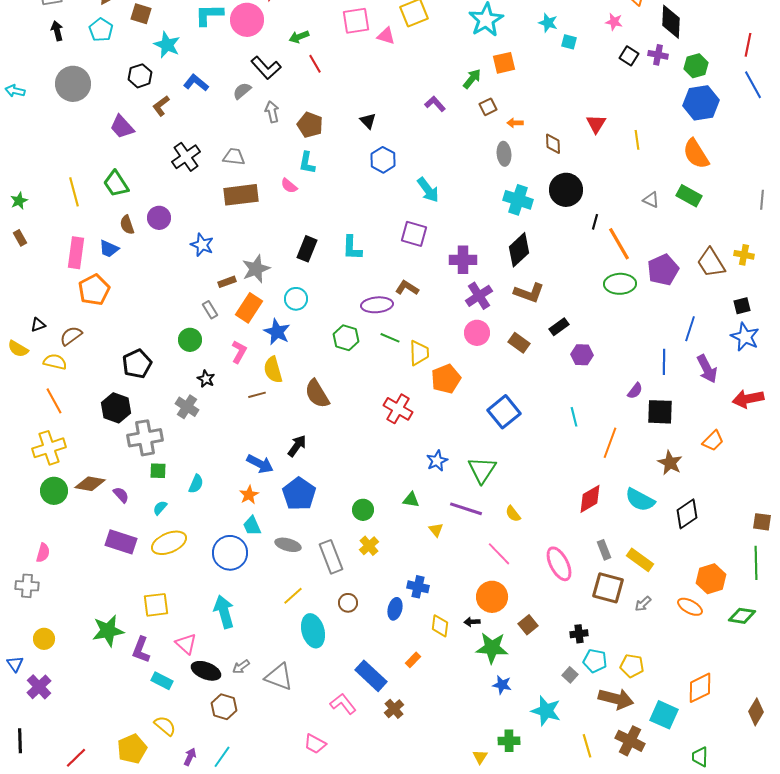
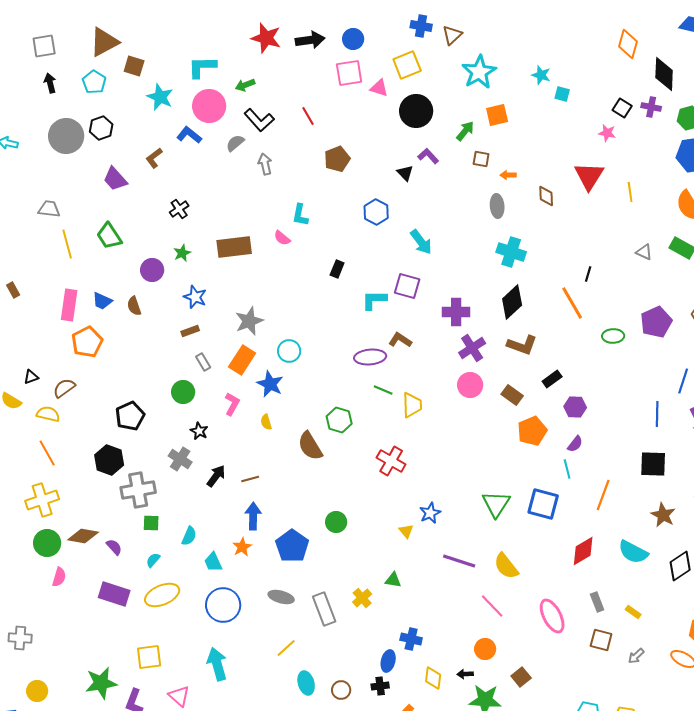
pink circle: (247, 20) -> (209, 106), moved
pink star: (614, 22) -> (607, 133), moved
green arrow: (299, 37) -> (245, 85), moved
black hexagon: (140, 76) -> (101, 128), moved
brown square: (488, 107) -> (481, 159), turned 36
black triangle: (368, 121) -> (405, 173), moved
red triangle: (596, 124) -> (589, 176), size x1.5
brown pentagon: (310, 125) -> (337, 159), moved, turned 30
black cross: (186, 157) -> (179, 209), size x0.7
gray trapezoid: (234, 157) -> (49, 209), moved
black circle: (566, 190) -> (416, 111), moved
green star: (19, 201) -> (182, 253), moved
brown semicircle: (127, 225) -> (134, 306), moved
orange line: (619, 244) -> (572, 303), moved
cyan L-shape: (352, 248) -> (374, 300), moved, turned 88
black rectangle: (307, 249) -> (337, 269), moved, size x0.7
brown rectangle: (227, 282) -> (190, 331), moved
green ellipse: (620, 284) -> (613, 336), size x0.7
green hexagon: (346, 338) -> (339, 420), moved
yellow semicircle: (273, 370) -> (266, 422), size x0.6
orange pentagon: (446, 379) -> (532, 431), moved
purple semicircle: (635, 391) -> (575, 444), moved
brown line: (257, 395) -> (250, 479), moved
blue square: (504, 412) -> (543, 504), moved, turned -36
black arrow: (297, 446) -> (216, 476), moved
blue arrow: (260, 464) -> (253, 516), turned -116
green triangle: (482, 470) -> (496, 504), moved
green triangle: (411, 500) -> (393, 580), moved
green circle: (363, 510) -> (336, 522), moved
yellow semicircle: (513, 514) -> (506, 566), size x1.6
cyan trapezoid: (252, 526) -> (213, 562), moved
yellow triangle: (436, 530) -> (406, 531), moved
pink semicircle: (43, 553) -> (59, 577), moved
yellow rectangle: (640, 560) -> (633, 612), size x0.6
brown square: (608, 588) -> (601, 640), size x0.7
orange circle: (492, 597) -> (485, 649), size x0.7
brown circle: (348, 603) -> (341, 690), moved
cyan ellipse: (313, 631) -> (306, 683), size x0.7
black cross: (579, 634) -> (380, 686), moved

